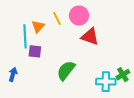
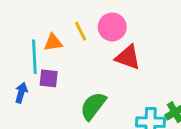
orange triangle: (38, 26) -> (53, 42), turned 40
blue arrow: (13, 74) -> (21, 93), moved

